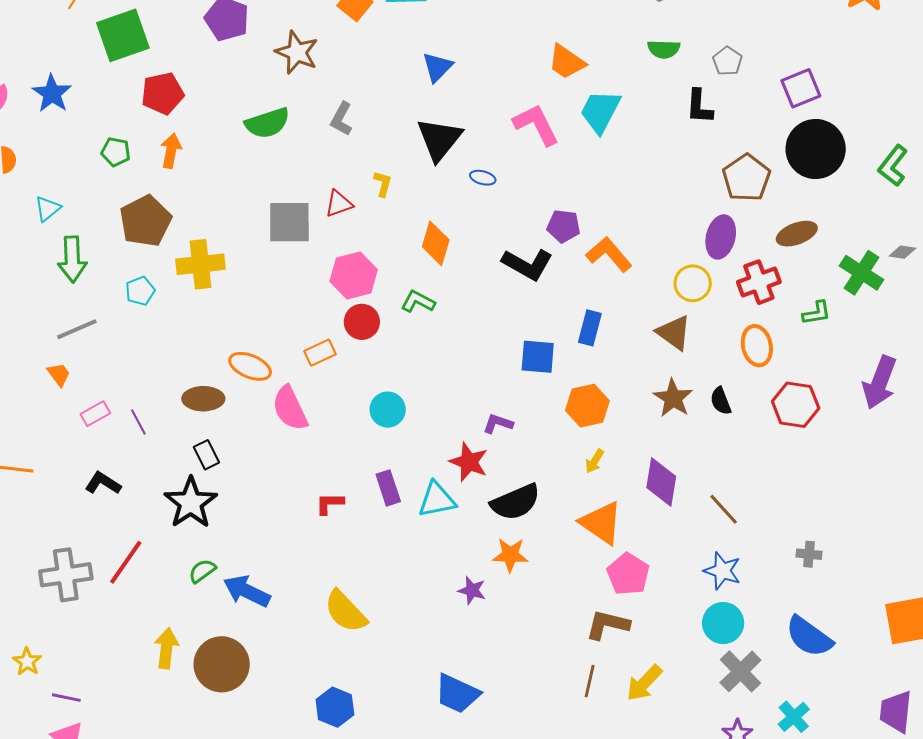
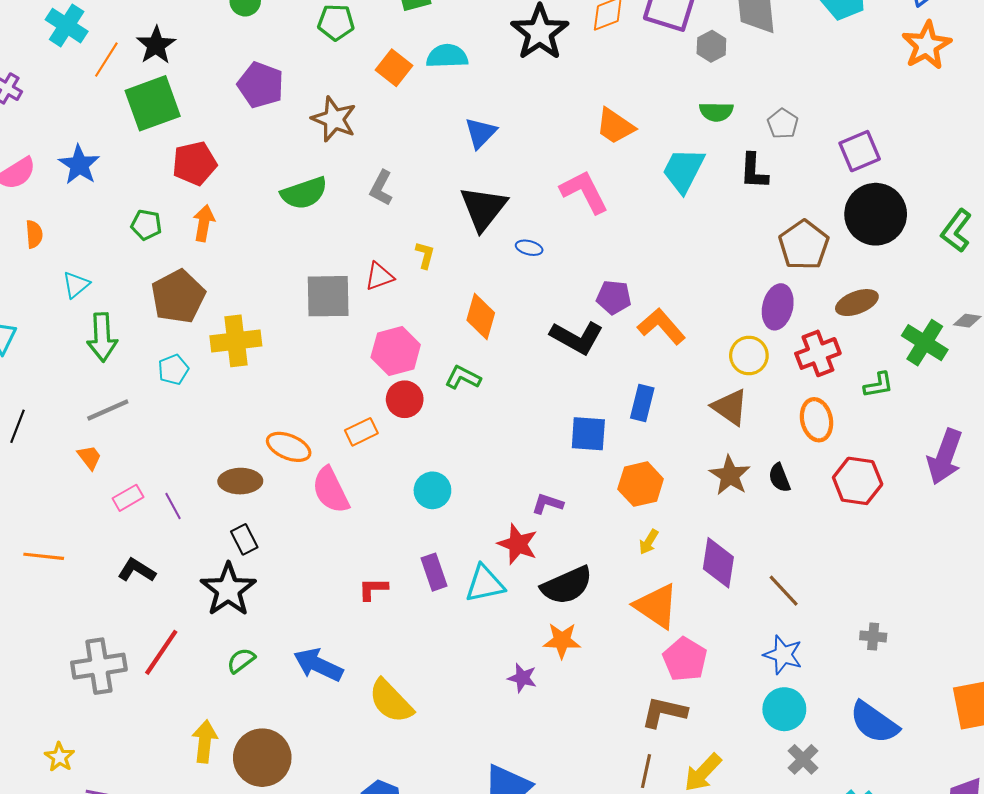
cyan trapezoid: (600, 111) -> (683, 170), moved
blue arrow: (247, 591) -> (318, 665), moved
gray cross: (740, 671) -> (803, 759), size x0.7

